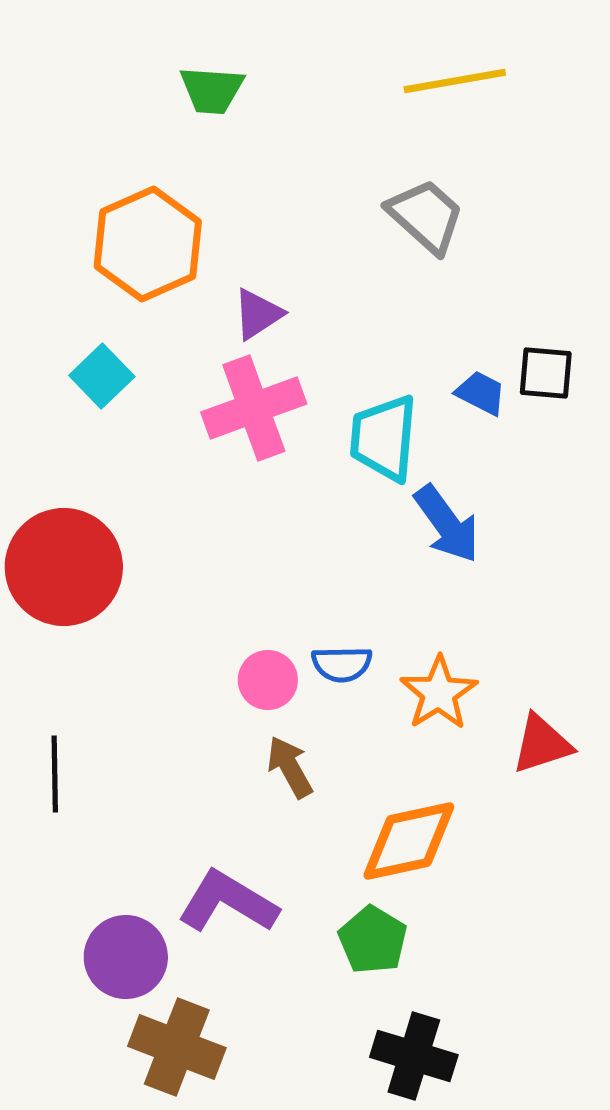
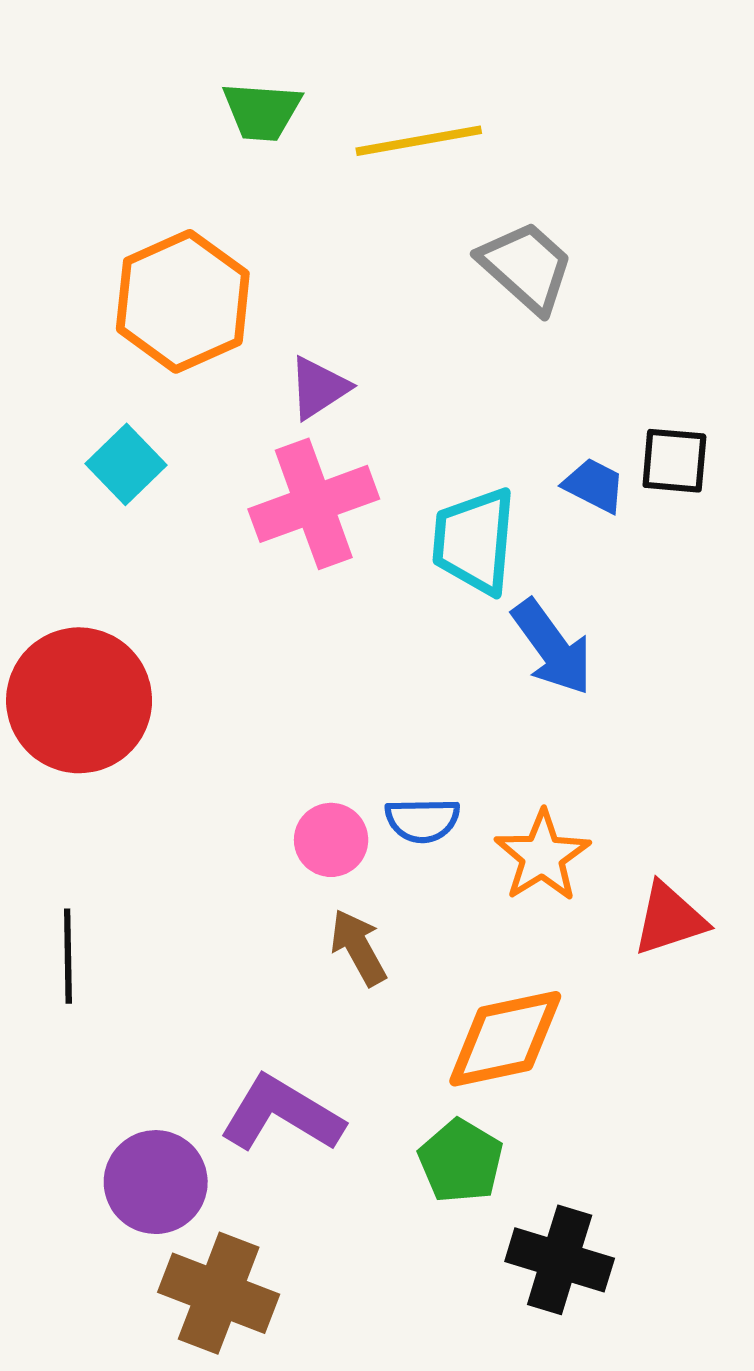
yellow line: (455, 81) -> (419, 141), moved
black cross: (414, 1056) -> (560, 1260), moved

